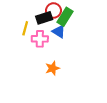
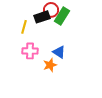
blue triangle: (59, 32) -> (59, 52), moved
pink cross: (40, 39) -> (30, 51), moved

